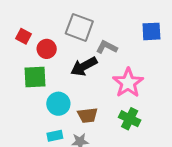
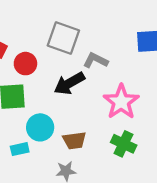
cyan rectangle: (55, 136) -> (20, 149), moved

